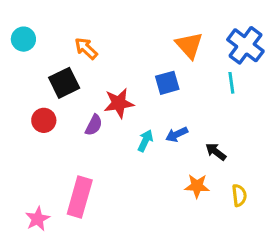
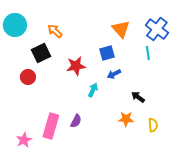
cyan circle: (23, 39) -> (15, 25), size x1.5
purple semicircle: (94, 125) -> (76, 121), moved
blue arrow: (177, 134) -> (114, 74), moved

